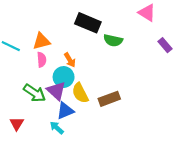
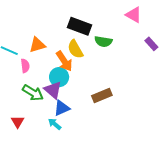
pink semicircle: (42, 60) -> (25, 66), moved
orange arrow: (70, 60) -> (64, 61), size x1.5
yellow semicircle: (80, 93) -> (75, 49), moved

